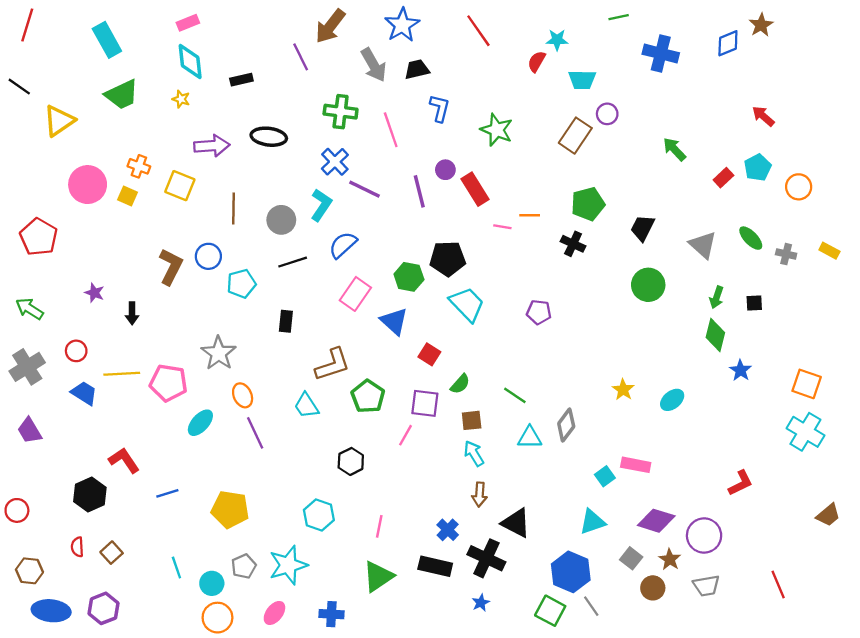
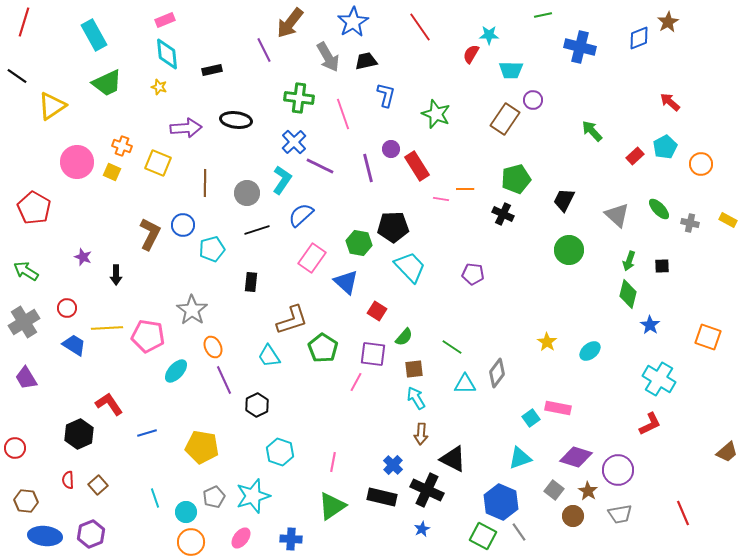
cyan cross: (805, 432) -> (659, 379), moved
black hexagon: (351, 461) -> (257, 405), moved

